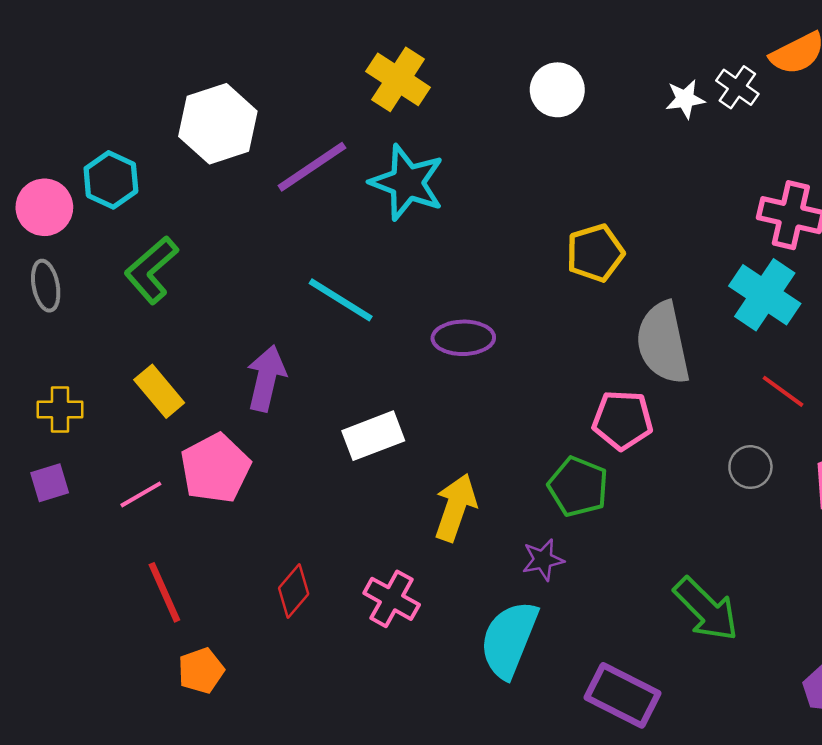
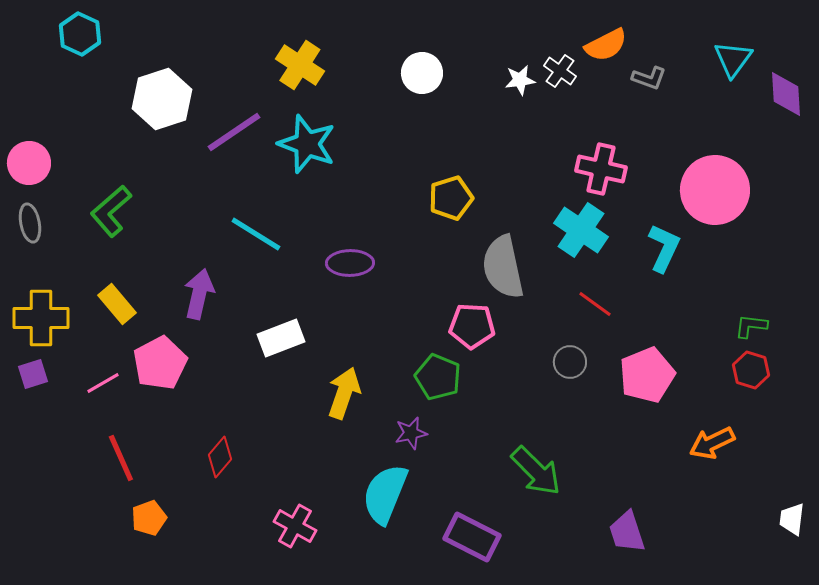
cyan hexagon: (111, 180) -> (80, 34), moved
yellow cross: (60, 410) -> (41, 318), size x1.6
pink cross: (392, 599) -> (295, 526), moved

